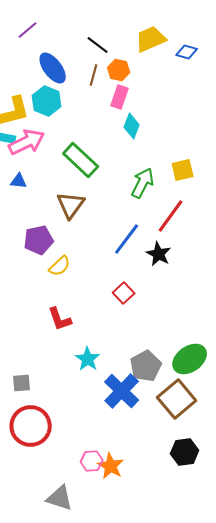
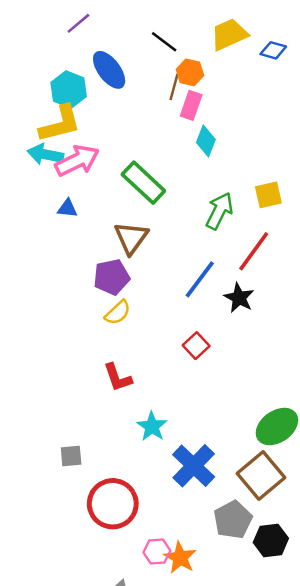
brown line: (94, 75) -> (174, 87), moved
cyan hexagon: (47, 101) -> (69, 90), moved
purple pentagon: (39, 240) -> (112, 277), moved
gray pentagon: (146, 366) -> (233, 520), moved
red circle: (31, 426) -> (113, 504), moved

